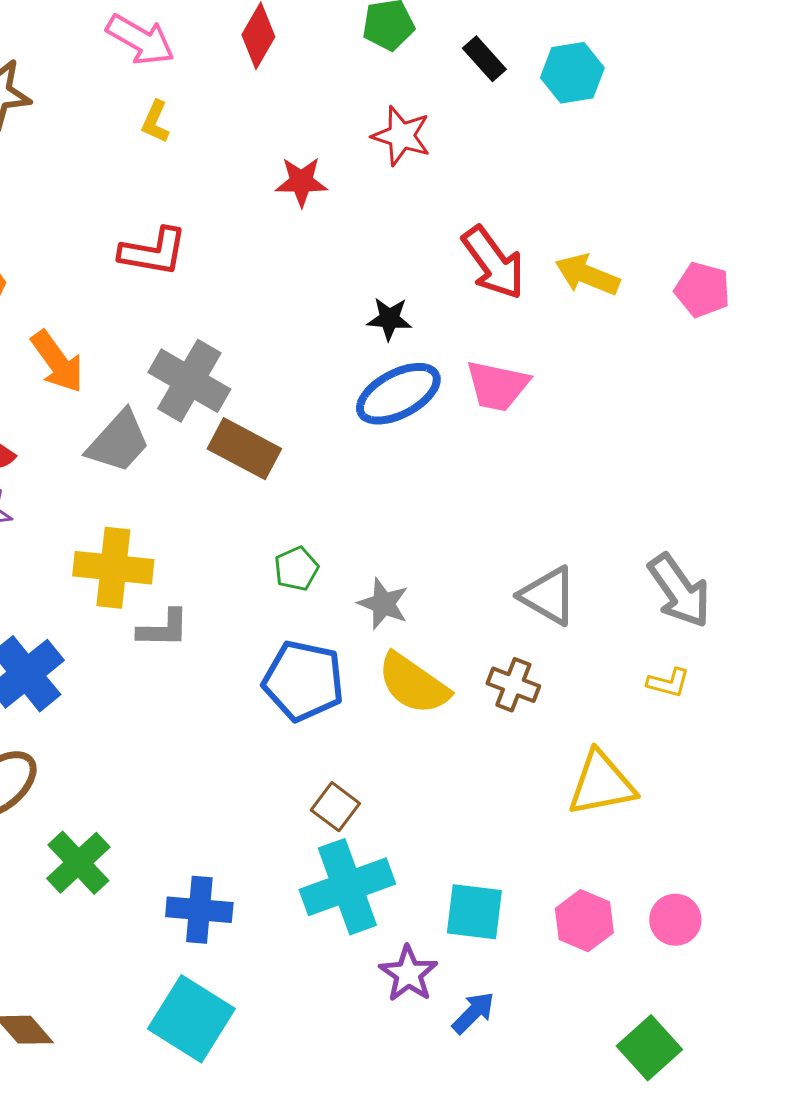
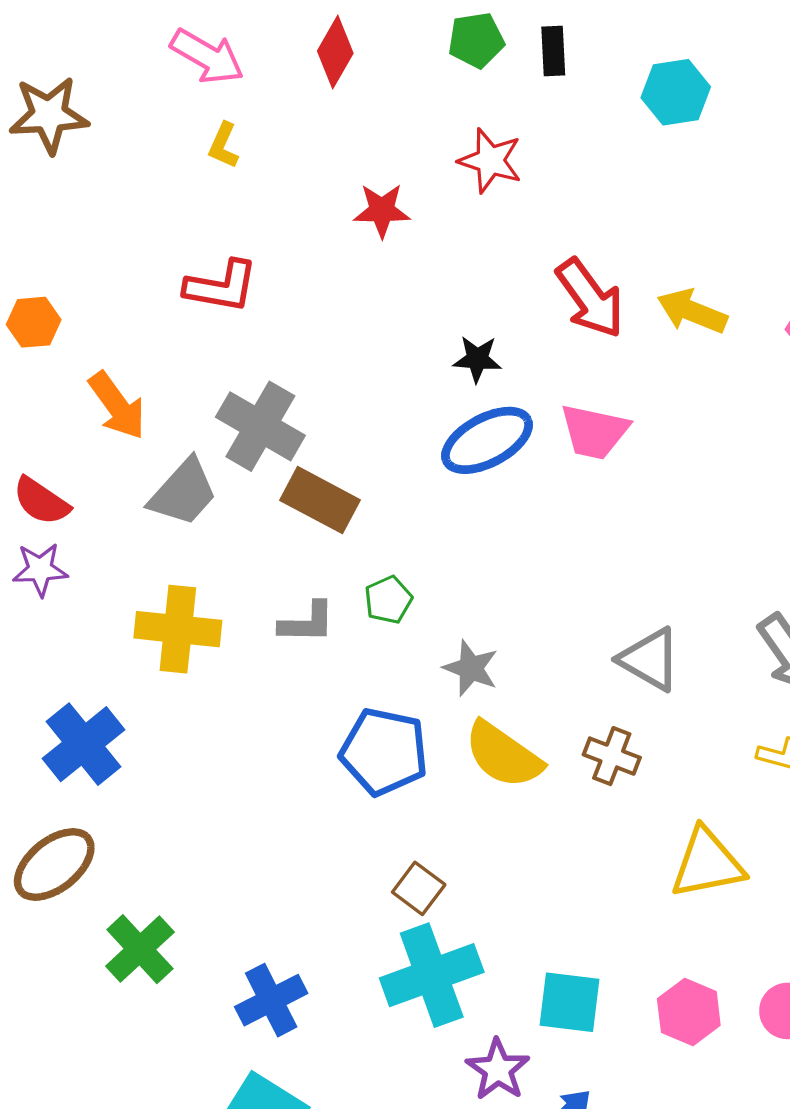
black rectangle: (484, 59) -> (553, 51), moved, turned 39
green pentagon: (296, 569) -> (388, 600), moved
gray L-shape: (163, 629) -> (307, 623), moved
blue cross: (199, 910) -> (271, 1000), turned -32

